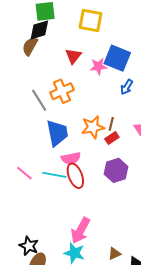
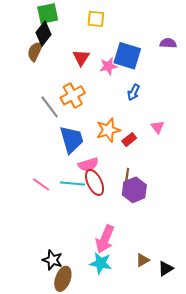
yellow square: (91, 21) -> (96, 19), size x0.7
black diamond: (39, 30) -> (43, 34), turned -30
blue arrow: (127, 87) -> (133, 92), moved
brown line: (111, 124) -> (127, 175), moved
purple hexagon: (116, 170) -> (134, 190), moved

